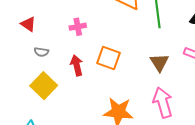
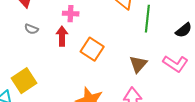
red arrow: (77, 65) -> (62, 36), moved
yellow square: (44, 86) -> (24, 81), moved

